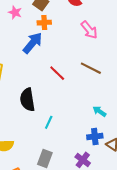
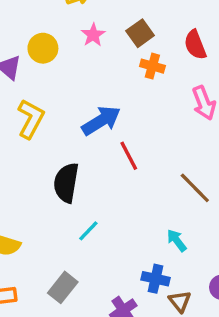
orange cross: (44, 23) -> (152, 66), moved
blue arrow: (33, 43) -> (101, 121), moved
brown line: (91, 68) -> (195, 188), moved

